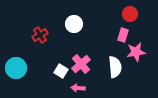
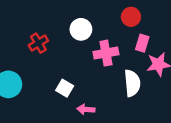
red circle: (130, 14) -> (131, 17), moved
pink cross: (81, 64) -> (106, 53), moved, turned 30

